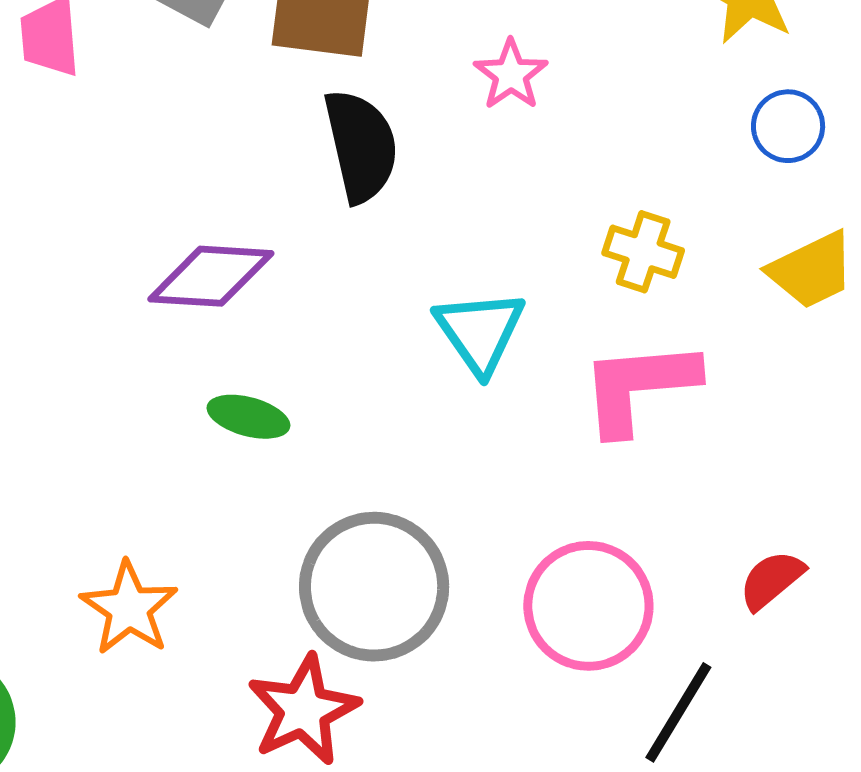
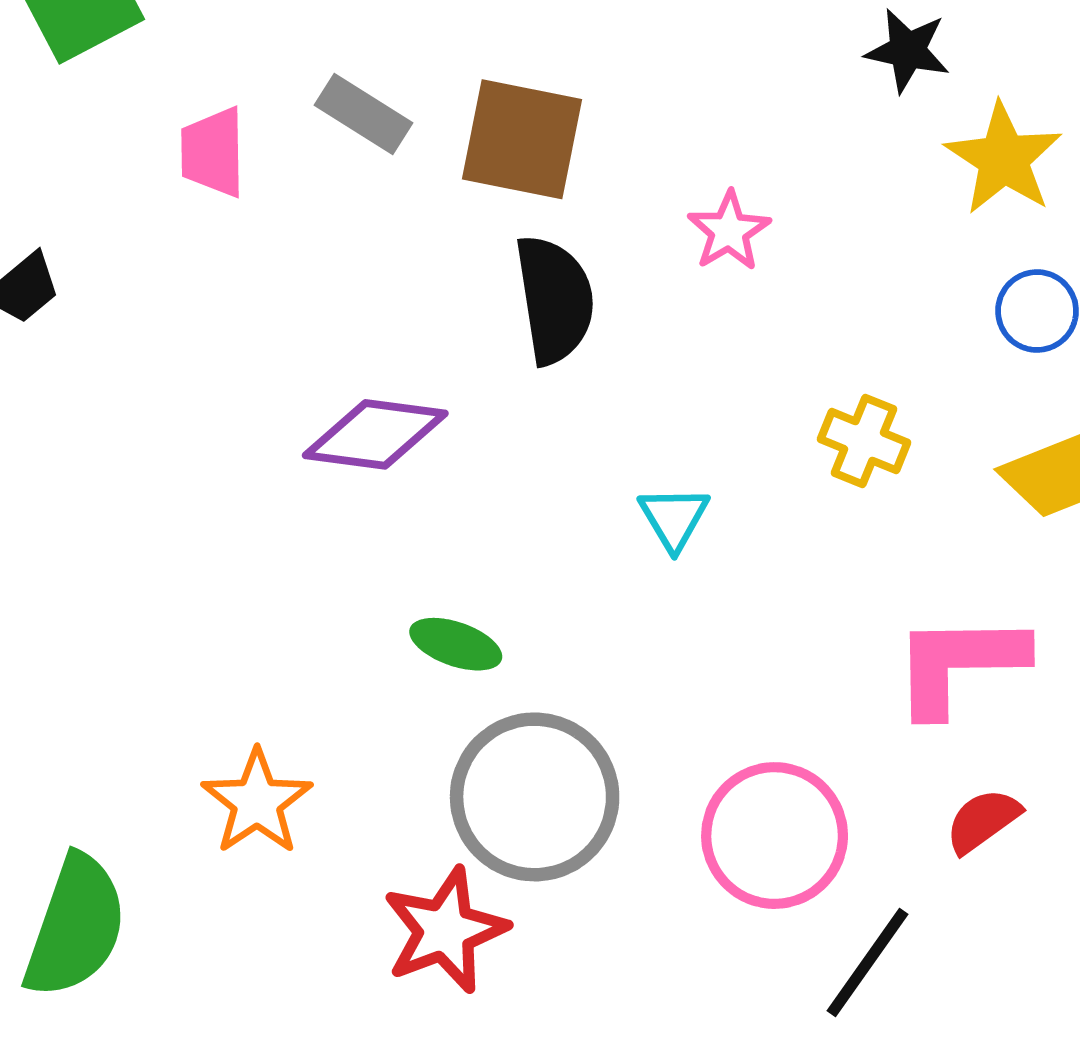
cyan triangle: (480, 332) -> (674, 518), size x0.7
pink L-shape: (639, 387) -> (959, 664), moved
green ellipse: (248, 417) -> (456, 644), moved

